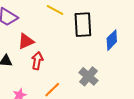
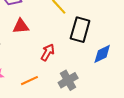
red arrow: (37, 61) -> (48, 52), moved

